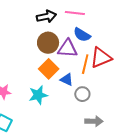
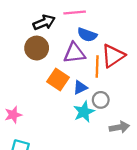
brown circle: (48, 43) -> (37, 48), moved
blue triangle: (67, 80) -> (80, 87), turned -40
cyan star: (38, 95) -> (84, 112), moved

